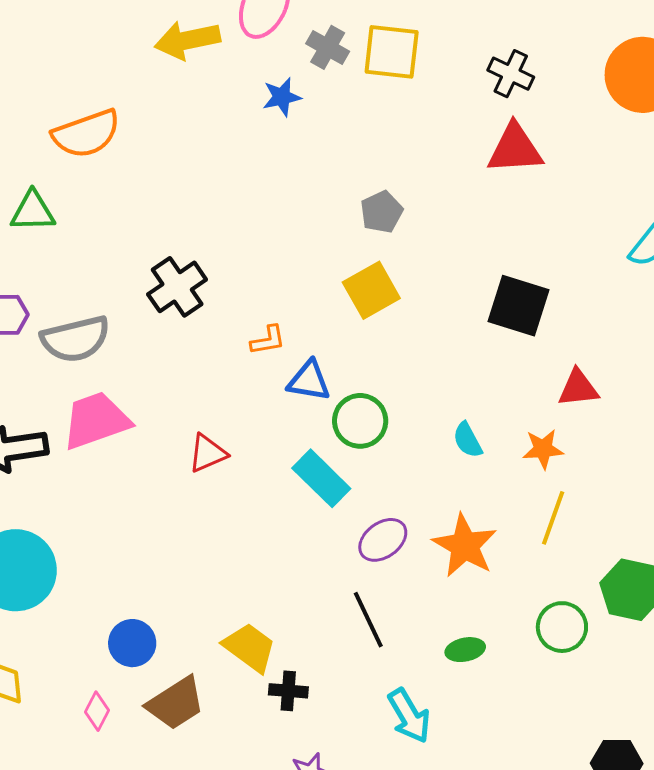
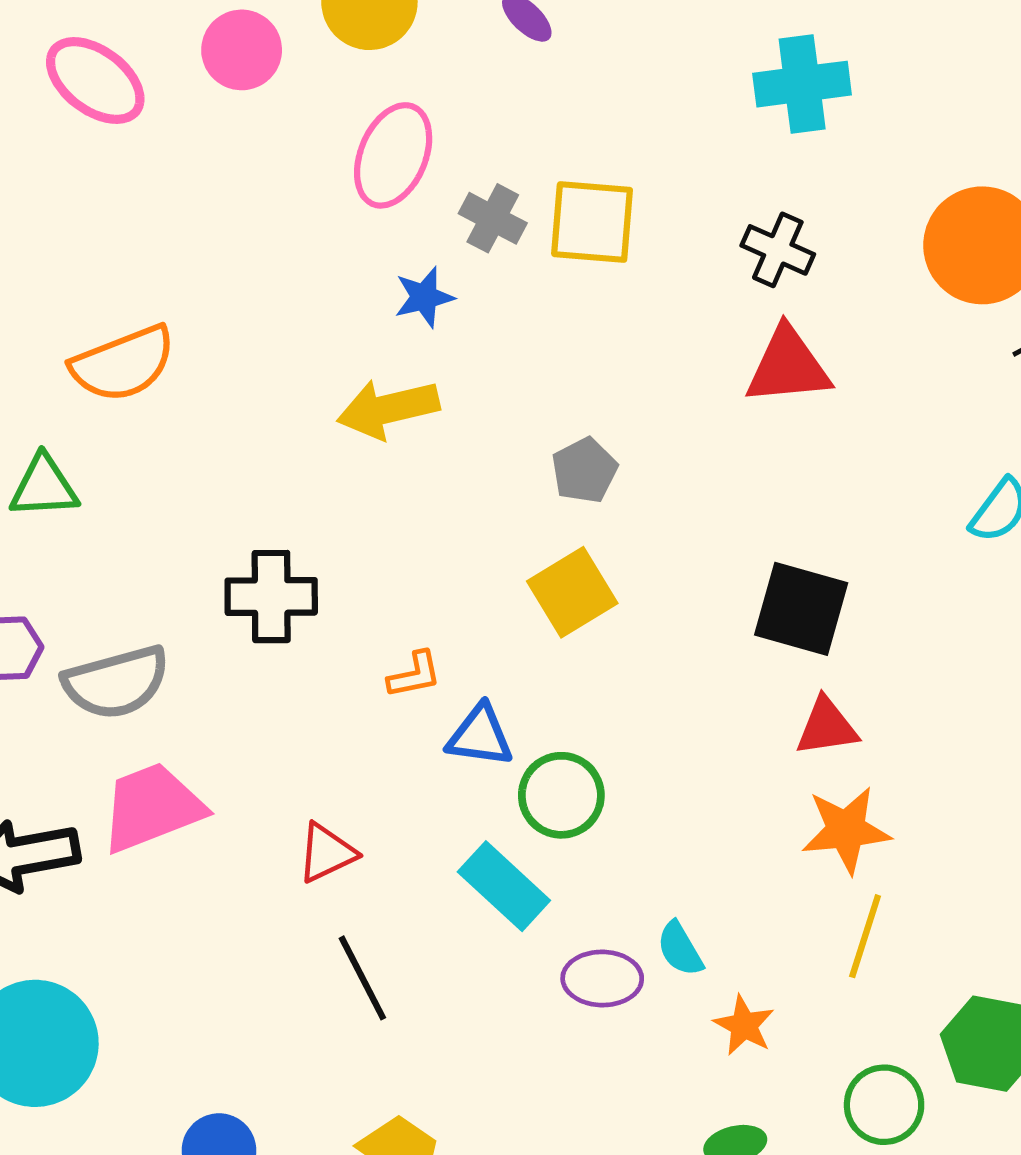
yellow arrow: (187, 40) -> (388, 409), moved
black cross: (177, 287) -> (271, 597), turned 36
red triangle: (578, 388) -> (827, 727), moved
cyan semicircle: (468, 440) -> (680, 949), moved
orange star: (543, 449) -> (846, 830), size x1.4
purple ellipse: (383, 540) -> (602, 978), turned 39
orange star: (465, 546) -> (744, 1025), moved, size x0.6
black line: (368, 620) -> (362, 978), moved

